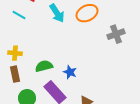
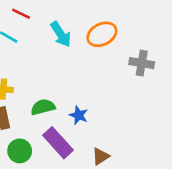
gray cross: (116, 34) -> (142, 63), turned 30

